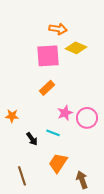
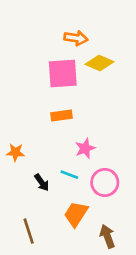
orange rectangle: (47, 88) -> (61, 116), turned 35
pink circle: (87, 118) -> (105, 183), moved

